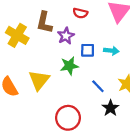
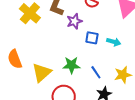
green star: (69, 66) -> (71, 65), moved
yellow triangle: (39, 80) -> (42, 73), moved

